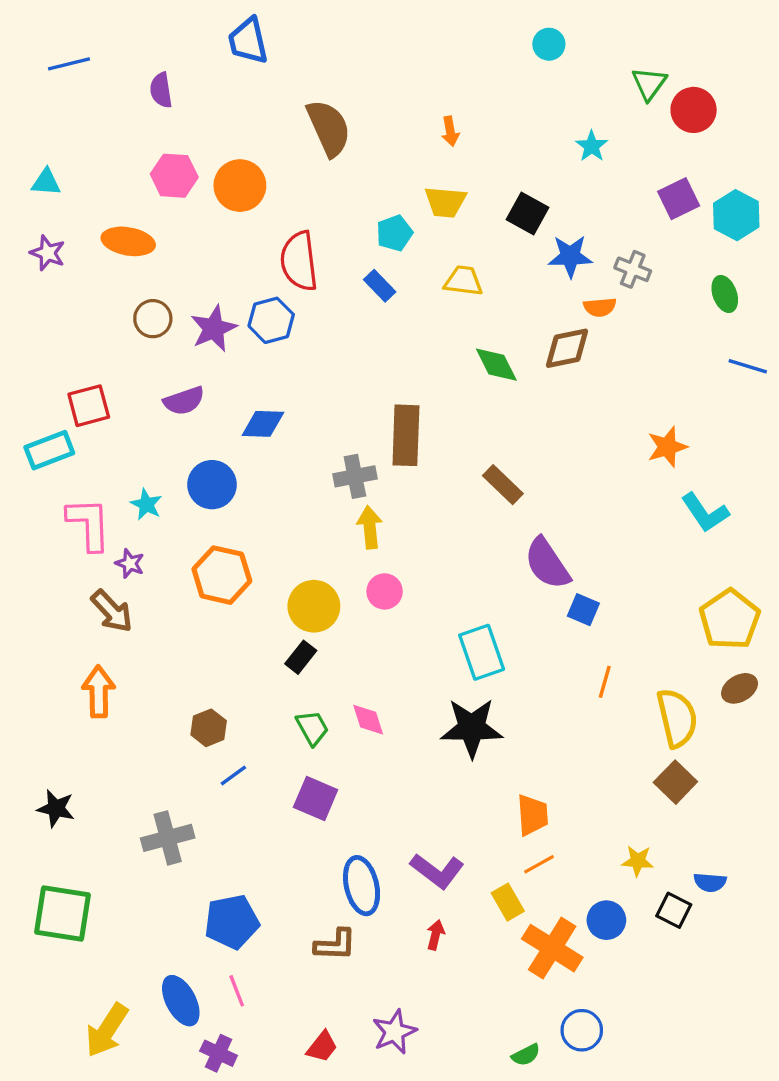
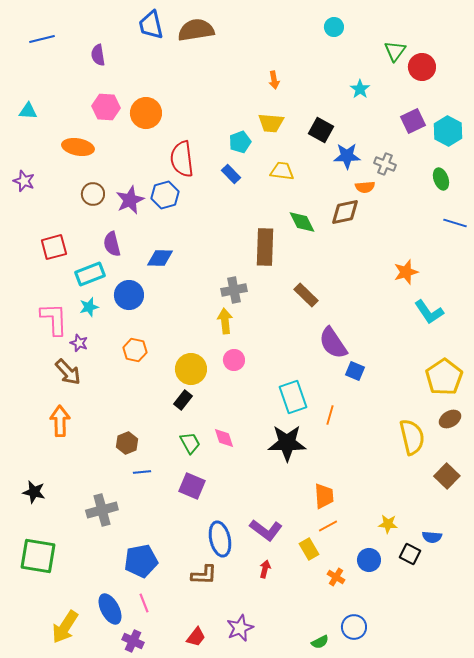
brown semicircle: (329, 128) -> (196, 30), moved, turned -75
purple star: (48, 253) -> (24, 181), moved
purple semicircle: (184, 401) -> (112, 244), turned 95
brown rectangle: (406, 435) -> (265, 247), moved
cyan rectangle: (49, 450) -> (90, 274), moved
gray cross: (355, 476) -> (234, 290), moved
cyan star: (146, 504) -> (89, 307), turned 30
orange hexagon: (222, 575) -> (135, 350), size x0.7
orange line: (605, 682) -> (330, 415), moved
blue line: (233, 776) -> (142, 472), turned 30
brown square: (675, 782) -> (447, 476), moved
orange cross: (552, 948) -> (336, 577), size x0.5

